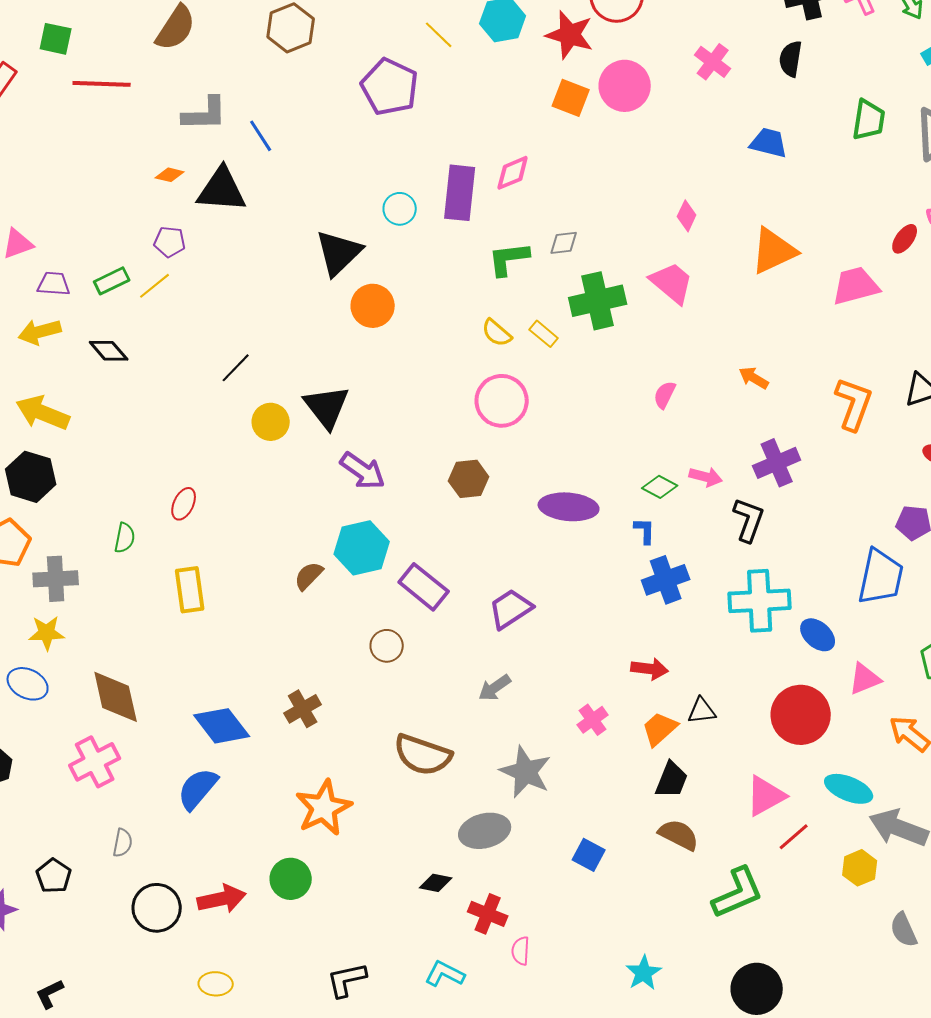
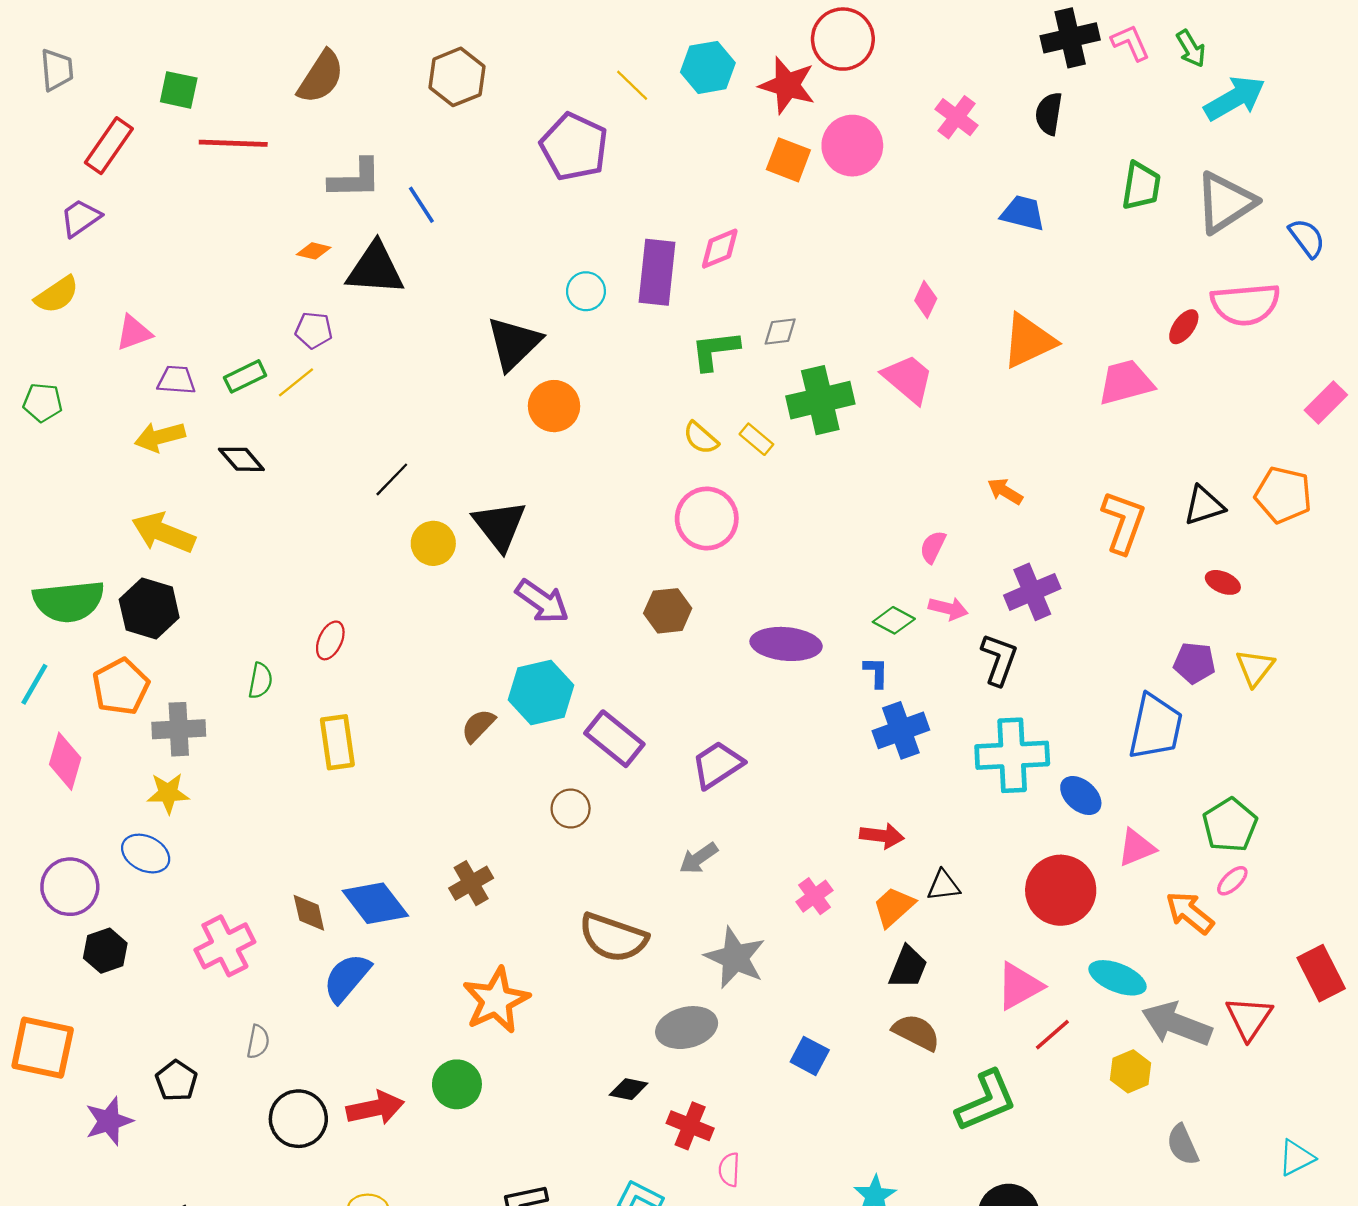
pink semicircle: (665, 395) -> (933, 547), moved
brown diamond: (116, 697) -> (309, 913), moved, size x0.6

